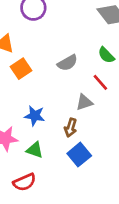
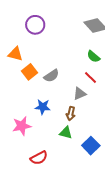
gray semicircle: (67, 63) -> (51, 76), moved
green triangle: (35, 150) -> (66, 133), moved
blue square: (79, 155) -> (91, 146), moved

